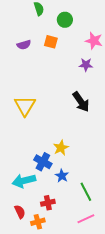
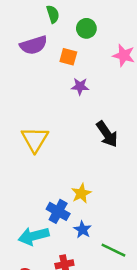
purple semicircle: (24, 45) -> (34, 45), moved, size x1.5
purple star: (86, 65) -> (80, 86), moved
green line: (86, 192) -> (113, 250), turned -36

